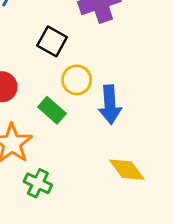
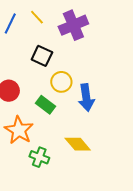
yellow diamond: (127, 170) -> (78, 144), moved

